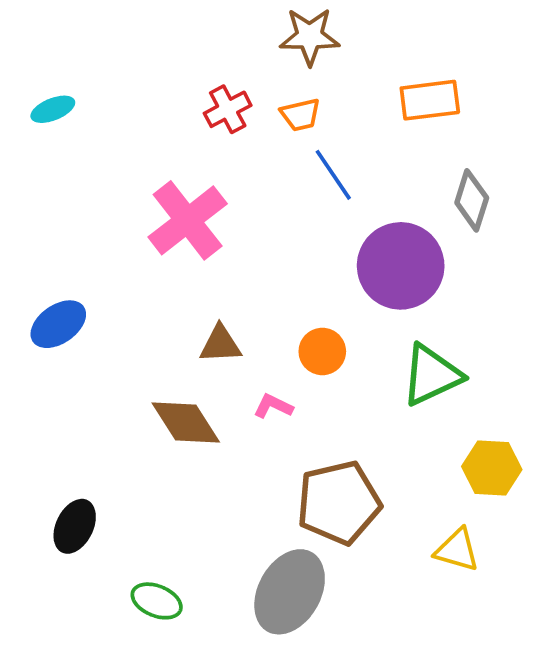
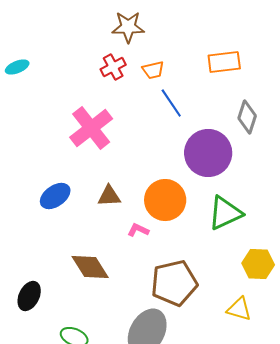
brown star: (310, 36) -> (128, 27), moved
blue ellipse: (58, 324) -> (55, 196), moved
orange circle: (322, 351) -> (165, 200), size x1.6
brown diamond: (186, 423) -> (90, 267), moved

